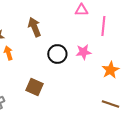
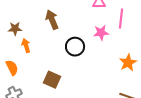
pink star: (83, 52) -> (101, 33), moved

